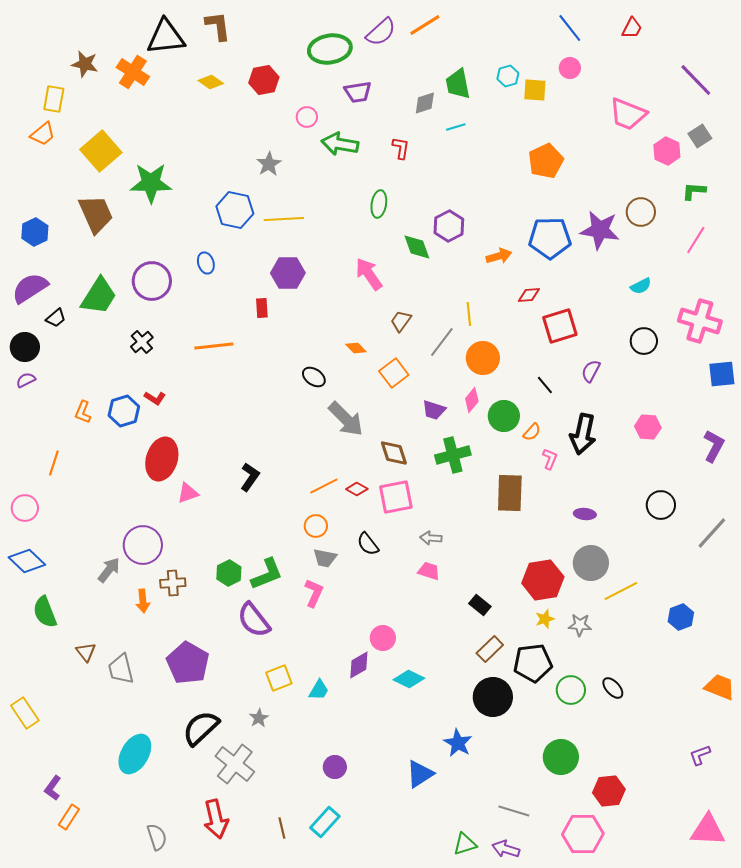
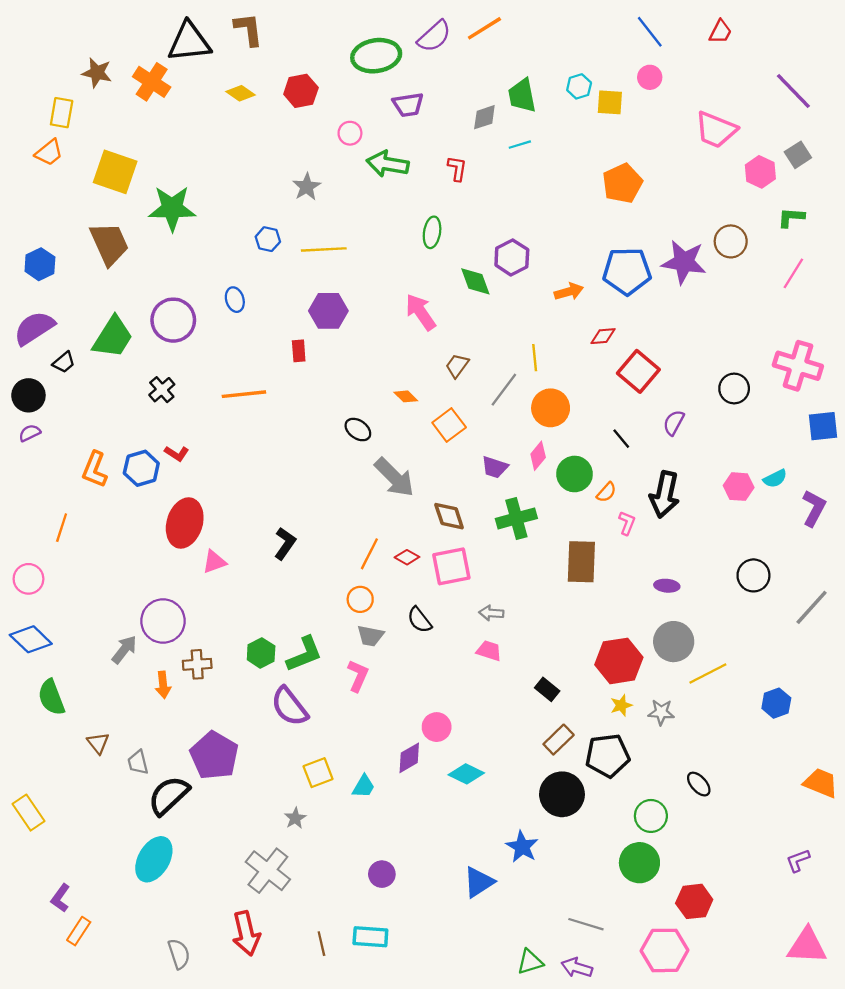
yellow square: (101, 151) -> (115, 172), turned -30
blue hexagon: (235, 210) -> (268, 239), size x0.6
cyan semicircle: (641, 286) -> (775, 479), moved
red square: (560, 326) -> (638, 371), turned -33
orange L-shape: (83, 412) -> (95, 469), size x1.4
orange line: (324, 486) -> (369, 554), turned -36
gray trapezoid: (121, 669) -> (138, 762), size x0.7
green circle: (571, 690) -> (651, 816), moved
black semicircle: (201, 728) -> (169, 795), moved
cyan rectangle: (325, 822) -> (370, 937), turned 52

